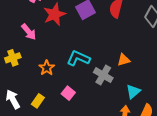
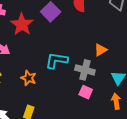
pink square: (68, 93) -> (86, 92), moved

